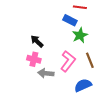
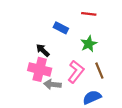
blue rectangle: (70, 20) -> (61, 28), moved
pink cross: (34, 59) -> (40, 69), size x1.5

